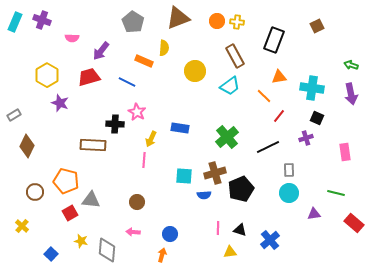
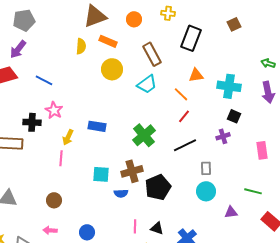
gray pentagon: (133, 22) -> (24, 20), moved, turned 30
yellow cross: (237, 22) -> (168, 13), moved
orange rectangle: (144, 61) -> (108, 41), moved
red line: (279, 116) -> (184, 116), moved

